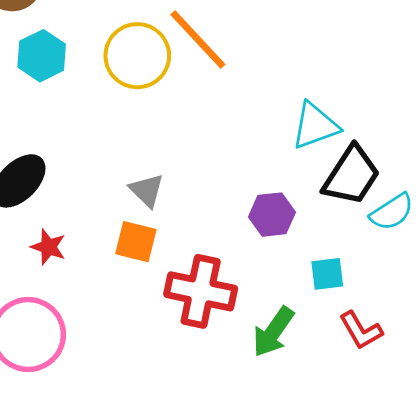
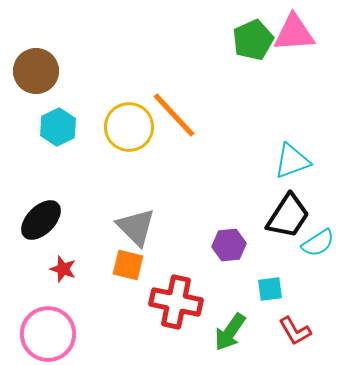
cyan triangle: (315, 126) -> (292, 161), moved
gray triangle: (147, 190) -> (136, 227), size x1.5

